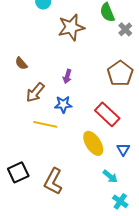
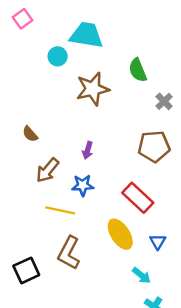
gray cross: (125, 29) -> (164, 101), moved
brown pentagon: (120, 73) -> (154, 146), turned 30
brown L-shape: (53, 181) -> (69, 253), moved

